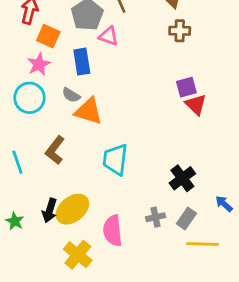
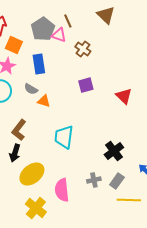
brown cross: (180, 31) -> (83, 49), moved, turned 35
pink triangle: (109, 36) -> (59, 35), moved
purple square: (186, 87) -> (86, 85), moved
orange triangle: (89, 111) -> (44, 101), size x0.6
black arrow: (50, 210) -> (15, 153), moved

